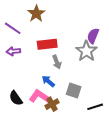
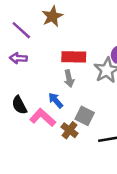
red rectangle: (47, 44) -> (74, 57), moved
black semicircle: (16, 98) -> (19, 105), moved
brown cross: (52, 104) -> (70, 130), moved, turned -32

